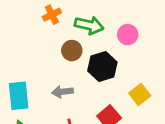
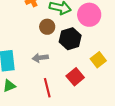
pink circle: (128, 35) -> (89, 15), size x1.5

